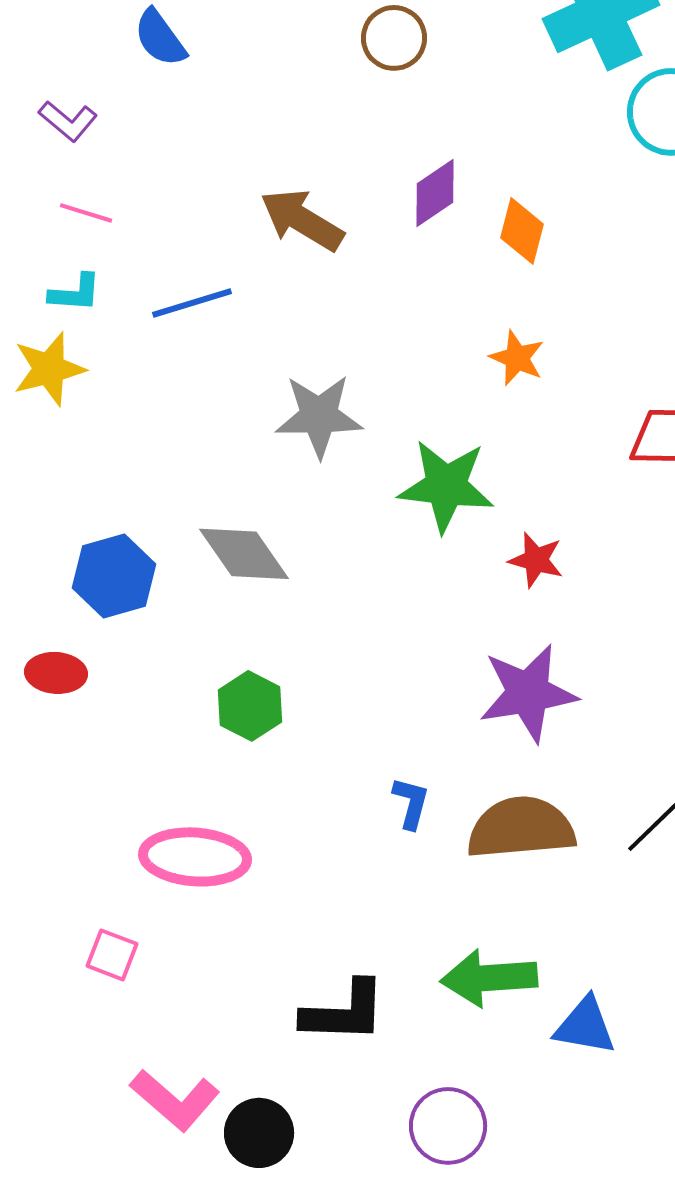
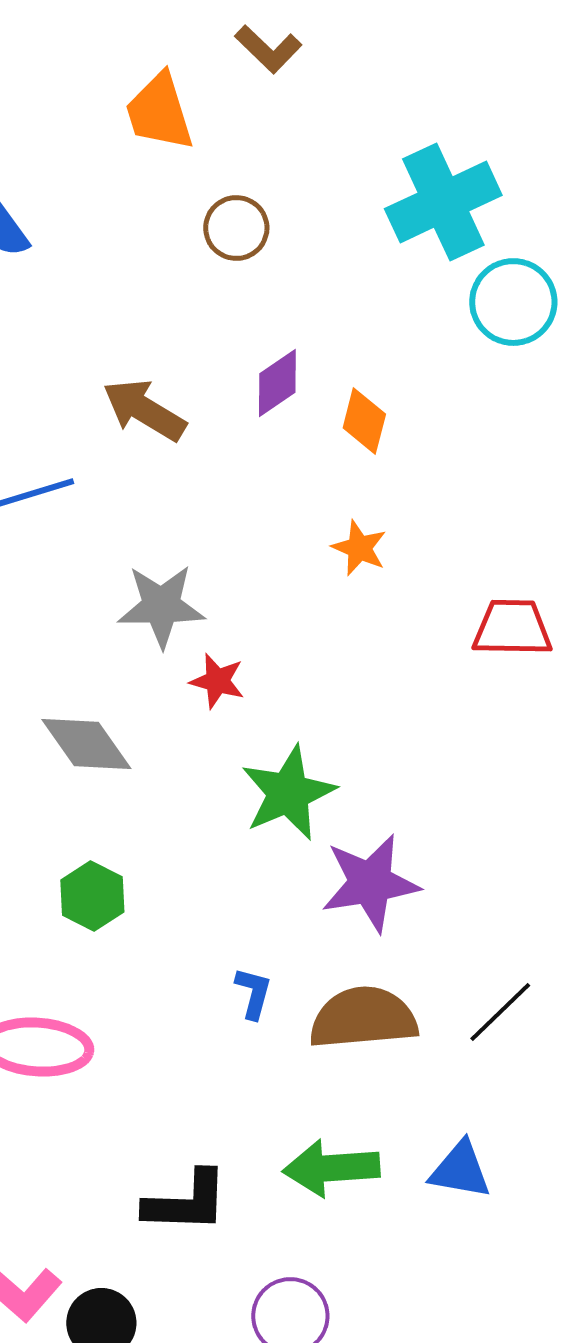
green star: (446, 486) -> (288, 793), moved, turned -30
red star: (536, 560) -> (217, 681), moved
blue triangle: (585, 1026) -> (460, 1170), moved

